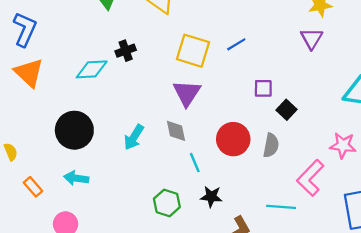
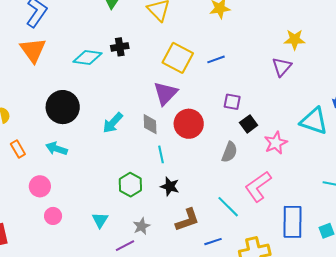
red circle: (233, 139) -> (189, 124), moved
pink star: (343, 145) -> (276, 143), moved, turned 30
cyan line: (281, 207) -> (228, 207), turned 30

